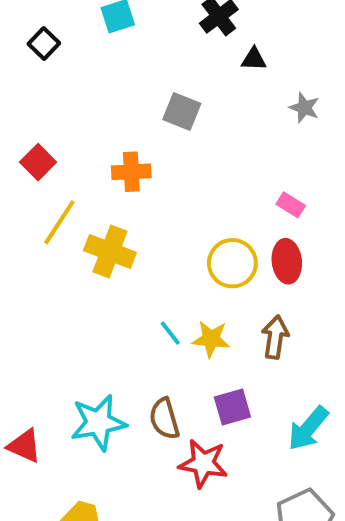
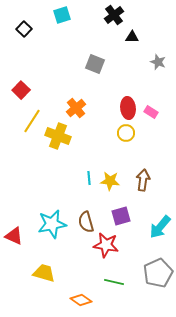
orange cross: (131, 172) -> (76, 108), moved, turned -36
red ellipse: (287, 261) -> (128, 108), moved
yellow circle: (232, 263) -> (126, 133), moved, size x0.7
cyan line: (170, 333) -> (89, 178), turned 32

